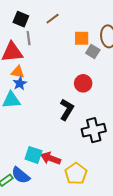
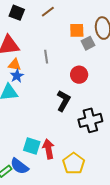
gray line: (29, 38) -> (46, 57), moved
gray square: (93, 51) -> (88, 43), turned 32
red arrow: (51, 158) -> (48, 149), turned 60

